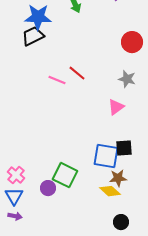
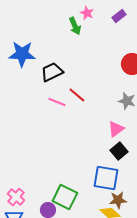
blue star: (38, 17) -> (22, 54), moved
black trapezoid: (33, 36) -> (52, 72), moved
black square: (124, 148) -> (119, 151), moved, turned -36

